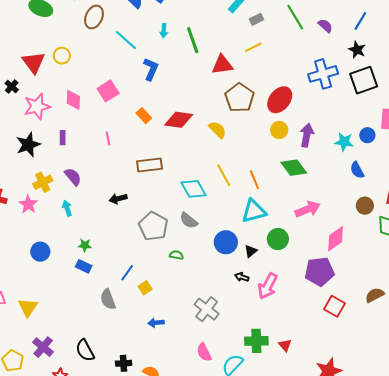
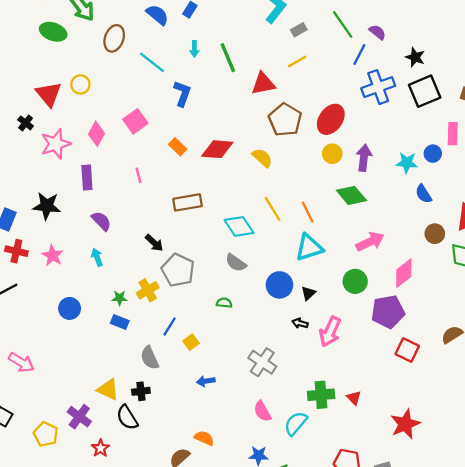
blue line: (360, 21) -> (359, 55), moved
pink diamond: (73, 100) -> (97, 134), turned 30
purple rectangle: (63, 138) -> (87, 178), size x1.5
black star: (28, 145) -> (47, 206), moved, turned 30
yellow cross: (43, 182) -> (148, 290), moved
black arrow: (118, 199) -> (154, 243), turned -120
gray pentagon: (153, 226) -> (178, 270), moved
green circle: (278, 239) -> (355, 281), moved
yellow triangle: (28, 307) -> (108, 390), moved, turned -35
black cross: (124, 363) -> (141, 391), moved

